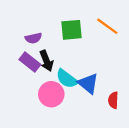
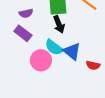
black arrow: (47, 61) -> (59, 24), moved
red semicircle: (113, 100) -> (93, 65), turned -80

